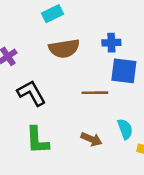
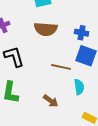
cyan semicircle: (125, 129) -> (79, 87), moved

